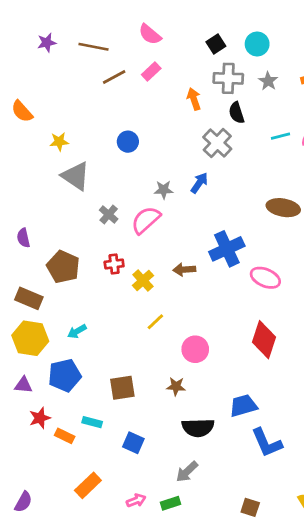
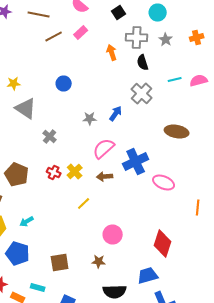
black square: (216, 44) -> (119, 12), moved
gray cross: (217, 143) -> (142, 94), moved
pink semicircle: (146, 220) -> (104, 148), moved
red cross: (114, 264) -> (54, 172), turned 32
yellow cross: (143, 280) -> (75, 172), moved
yellow line: (155, 322) -> (84, 204), moved
red diamond: (264, 340) -> (163, 244), moved
blue pentagon: (65, 375) -> (18, 254), turned 30

